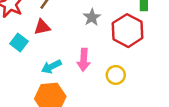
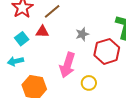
pink arrow: (84, 60) -> (67, 65), size x1.4
cyan arrow: (51, 67) -> (16, 61), moved

